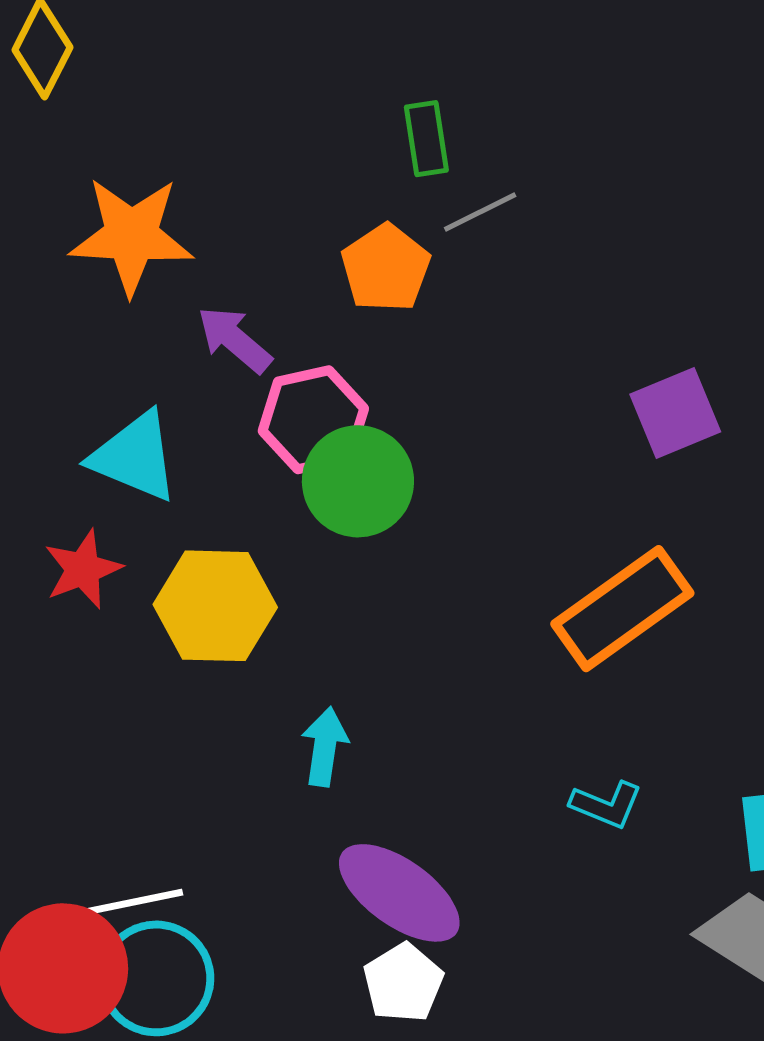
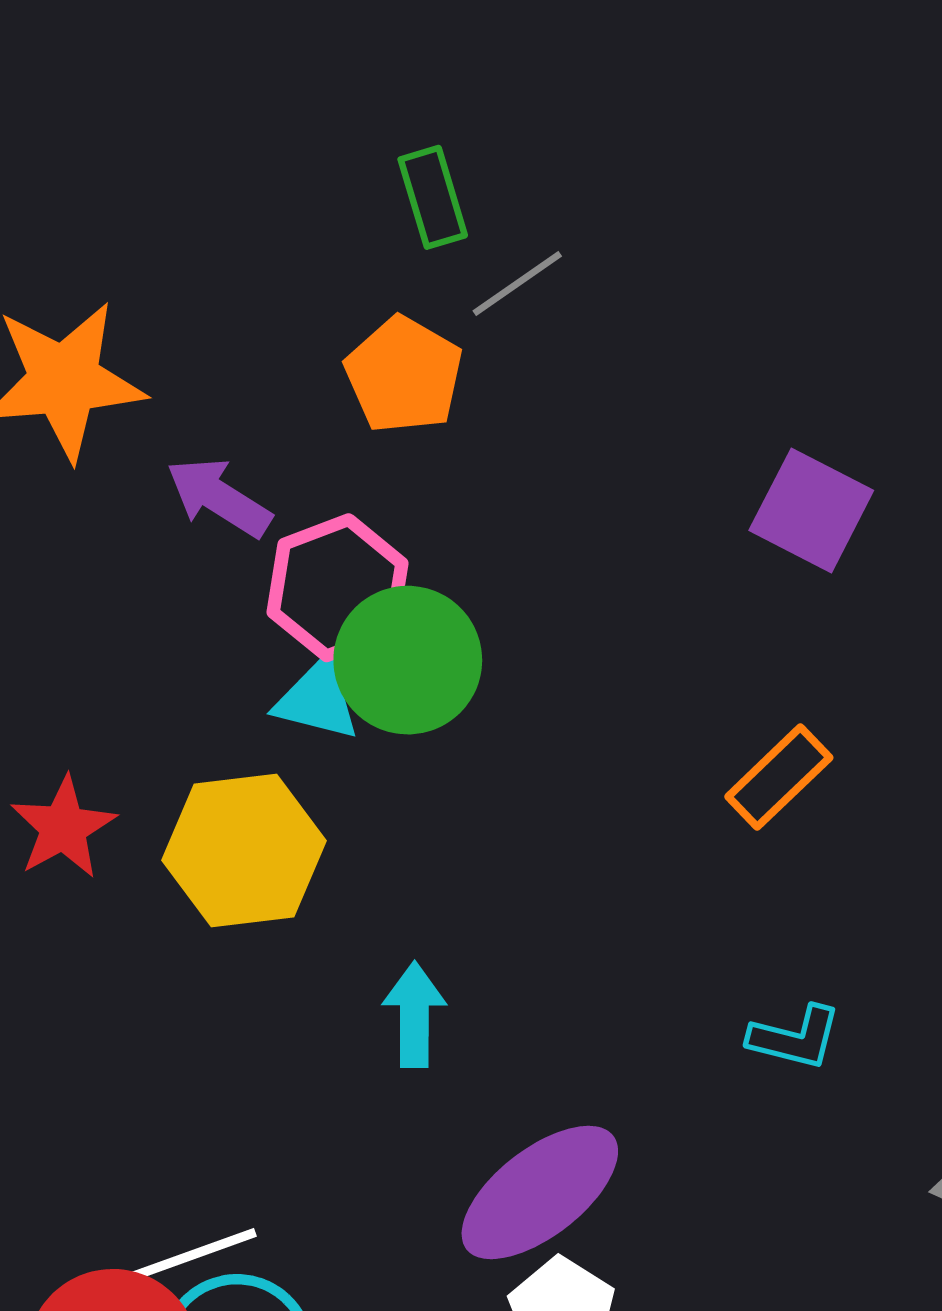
purple square: (675, 413) -> (811, 510), turned -32
cyan triangle: (135, 457) -> (317, 700), moved, size x0.7
orange rectangle: (622, 609) -> (779, 777), size x0.6
purple ellipse: (399, 893) -> (540, 1192), turned -65

